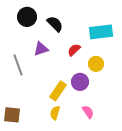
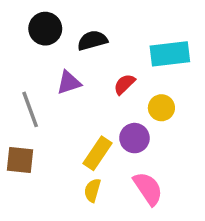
black semicircle: (55, 24) -> (92, 40), turned -60
pink semicircle: (88, 112) -> (148, 189), size x1.5
brown square: (12, 115) -> (20, 160), moved

